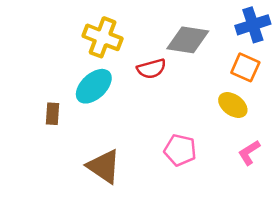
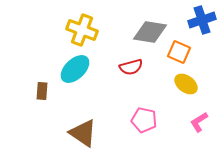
orange square: (245, 67) -> (179, 52), moved
red semicircle: (151, 69) -> (131, 67), moved

